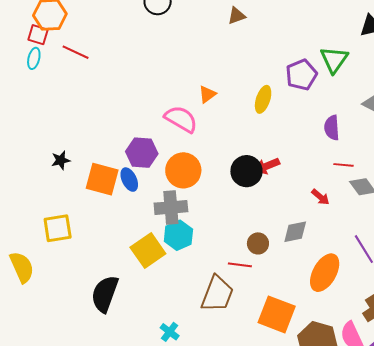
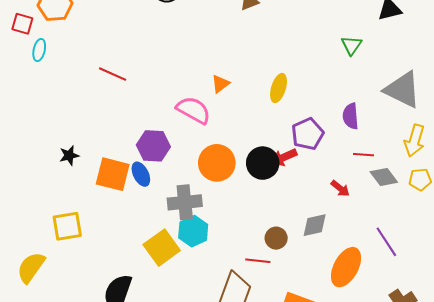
red square: (38, 35) -> (22, 24), moved
red line: (76, 52) -> (113, 74), moved
green triangle: (334, 60) -> (351, 45), size x0.7
purple pentagon: (301, 75) -> (308, 134), moved
orange circle: (183, 170) -> (217, 163), moved
yellow semicircle: (22, 267) -> (31, 267), turned -120

